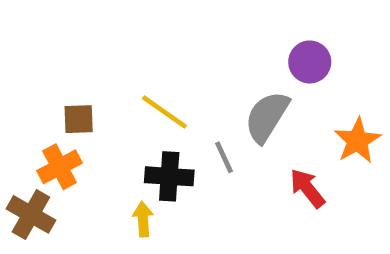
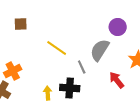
brown square: (79, 119) -> (21, 24), moved
black cross: (169, 176) -> (70, 88), moved

